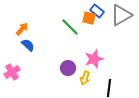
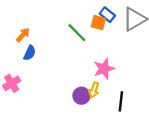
blue semicircle: (28, 45) -> (30, 53), turned 72
purple circle: (68, 68) -> (81, 96), moved

